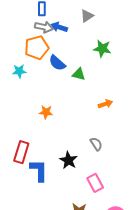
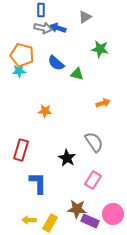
orange pentagon: (37, 48) -> (22, 55), moved, turned 30
gray semicircle: (96, 144) -> (94, 142), size x1.5
blue L-shape: (39, 171) -> (38, 183), moved
pink rectangle: (95, 183) -> (93, 180), turned 60

